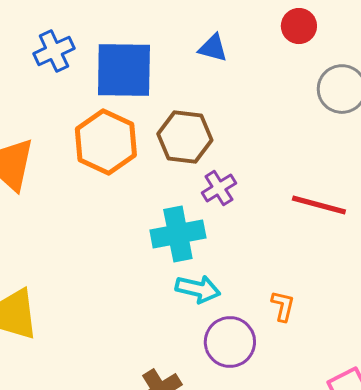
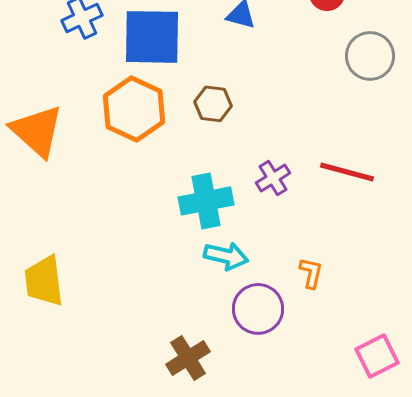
brown hexagon: (185, 137) -> (213, 104), size x0.7
purple cross: (219, 188) -> (273, 178), moved

